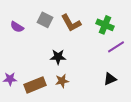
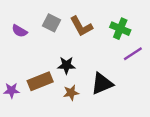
black triangle: (110, 79) -> (102, 84), moved, size x1.5
brown rectangle: (35, 85) -> (40, 81), moved

